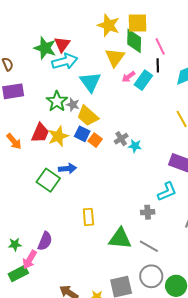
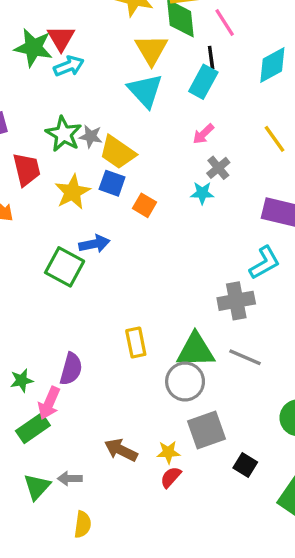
cyan arrow: (65, 61) -> (69, 66), size x0.7
black line: (158, 65) -> (211, 57), moved
pink arrow: (128, 77) -> (203, 134), moved
cyan triangle: (90, 82) -> (145, 91), moved
red trapezoid: (40, 133) -> (27, 169), moved, turned -30
gray cross: (121, 139) -> (218, 168), moved
orange square: (95, 140) -> (145, 205), moved
gray cross: (148, 212) -> (236, 301), size x1.5
yellow rectangle: (88, 217) -> (136, 342), moved
gray circle: (151, 276) -> (185, 382), moved

